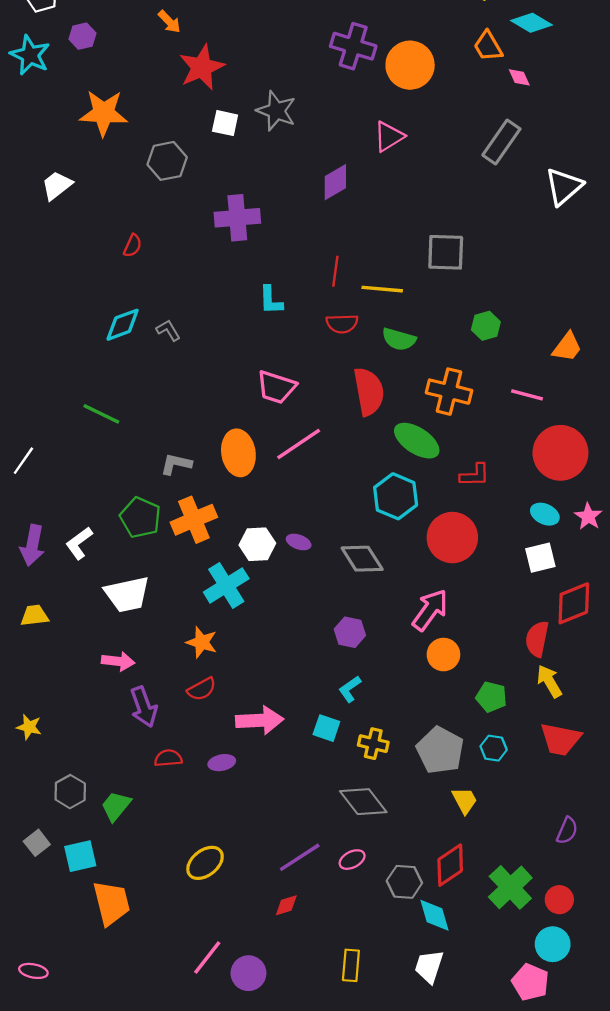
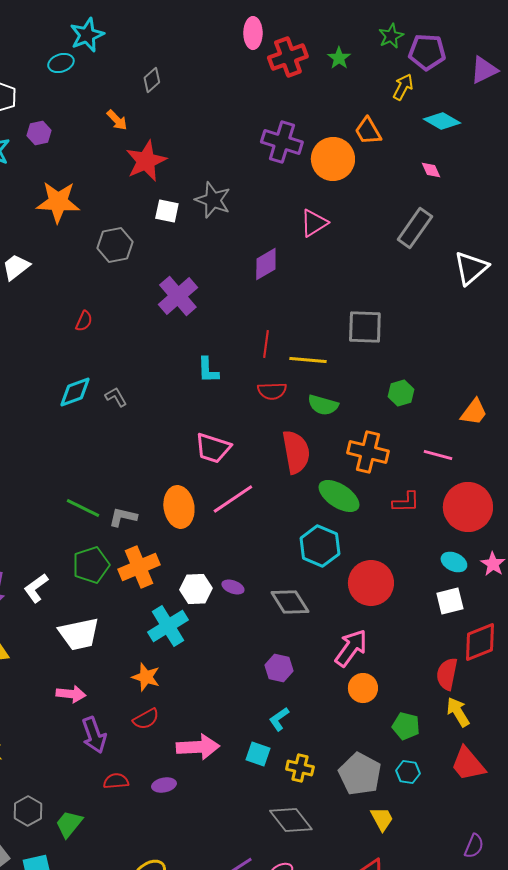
orange trapezoid: (488, 46) -> (368, 131), moved
purple cross: (237, 218) -> (178, 296), turned -36
green line: (101, 414) -> (83, 508), moved
red L-shape: (475, 475) -> (406, 502), moved
green pentagon: (140, 517) -> (91, 565), turned 30
red trapezoid: (560, 739) -> (468, 764), turned 39

